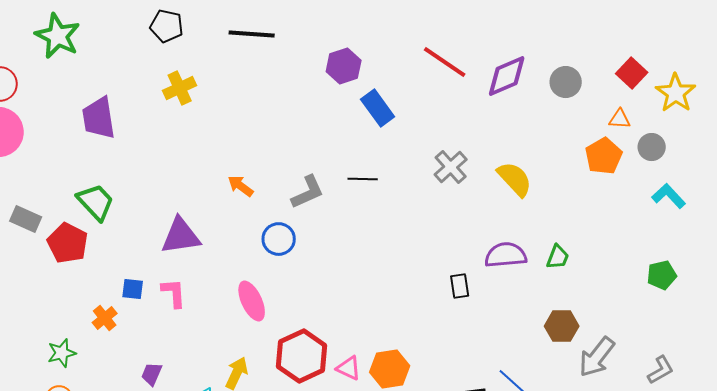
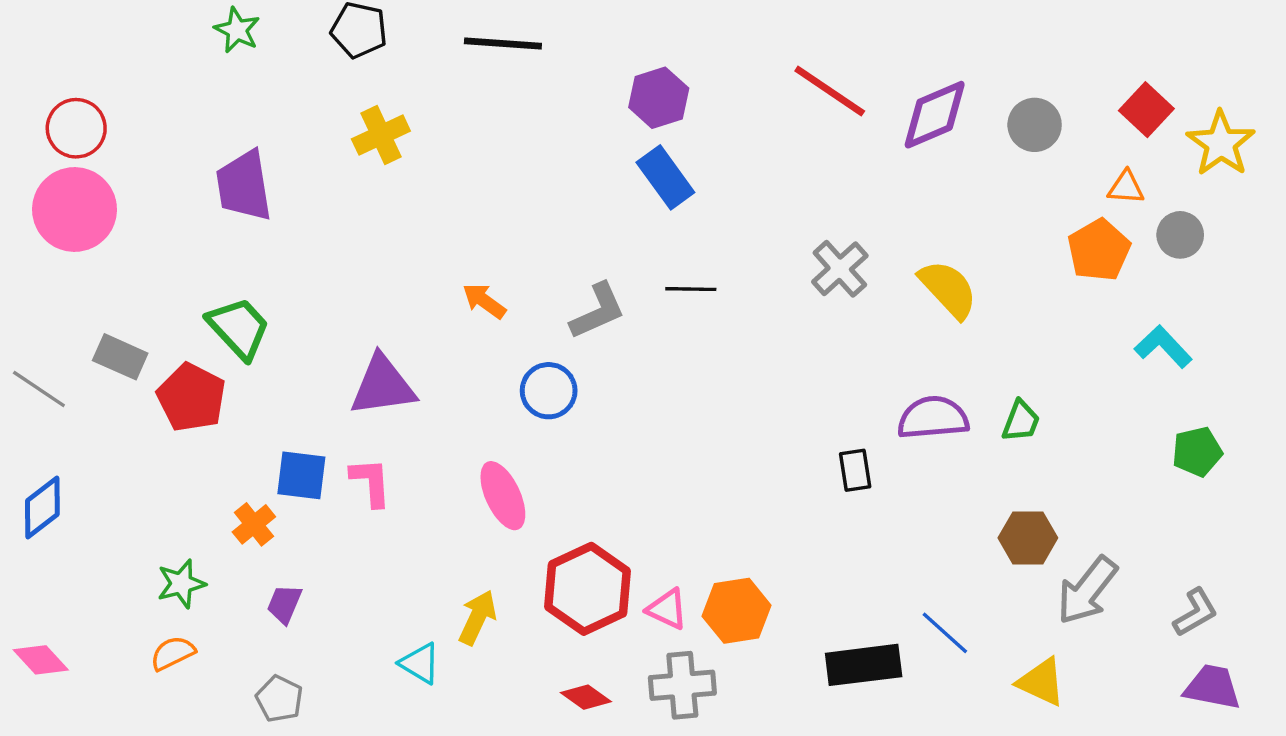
green star: (58, 36) -> (237, 30), moved, size x0.6
blue rectangle: (378, 108) -> (665, 177), moved
cyan L-shape: (669, 196) -> (1163, 347), moved
blue square: (133, 289) -> (301, 475), size x1.4
purple trapezoid: (152, 374) -> (284, 604), moved

